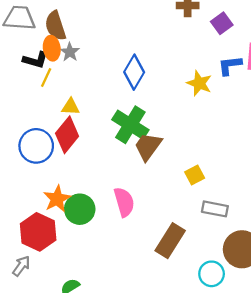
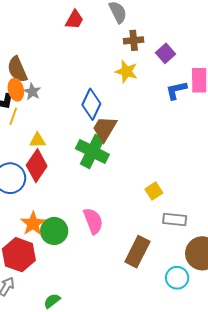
yellow star: (199, 83) -> (126, 72), moved
brown trapezoid: (148, 146) -> (105, 129), moved

